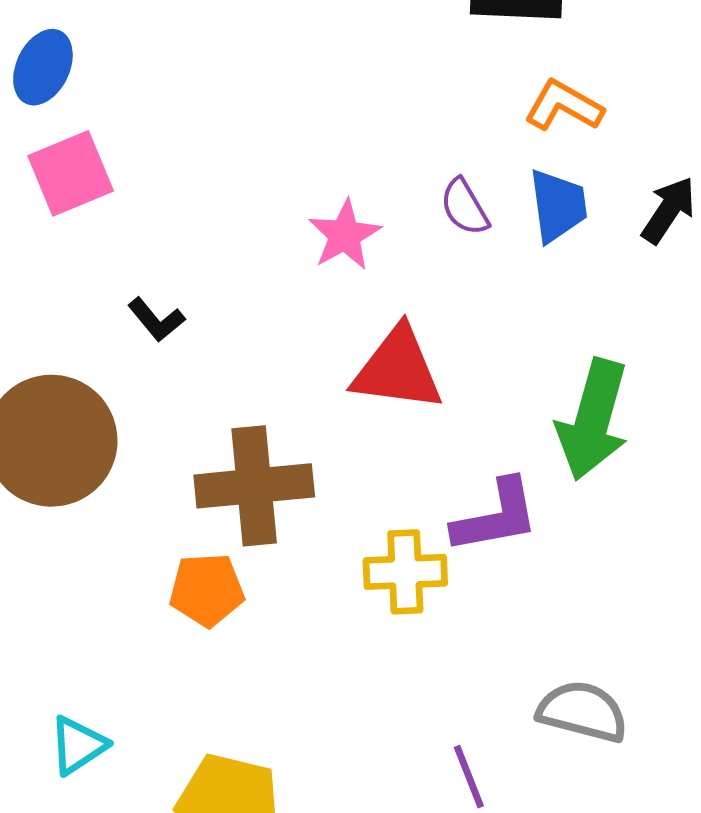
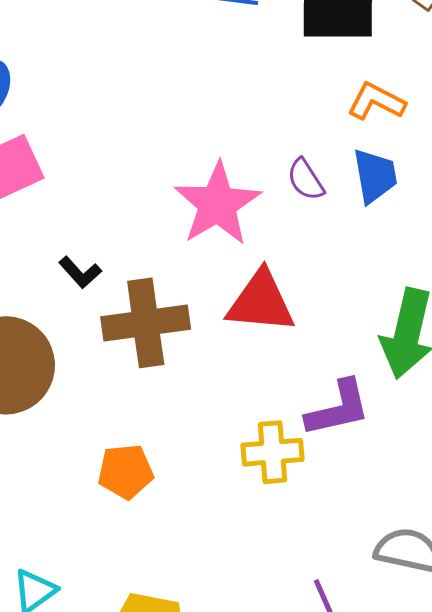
pink star: (345, 235) -> (217, 204), size x1.6
brown cross: (254, 486) -> (146, 323), moved

